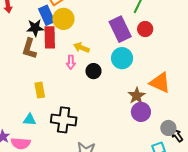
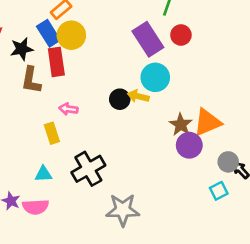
black star: (35, 28) -> (22, 49), moved
yellow arrow: (81, 48) -> (138, 96), moved
pink arrow: (71, 62) -> (68, 109), moved, turned 104
orange triangle: (160, 83) -> (207, 122), moved, turned -40
black cross: (64, 120) -> (88, 169), turned -30

